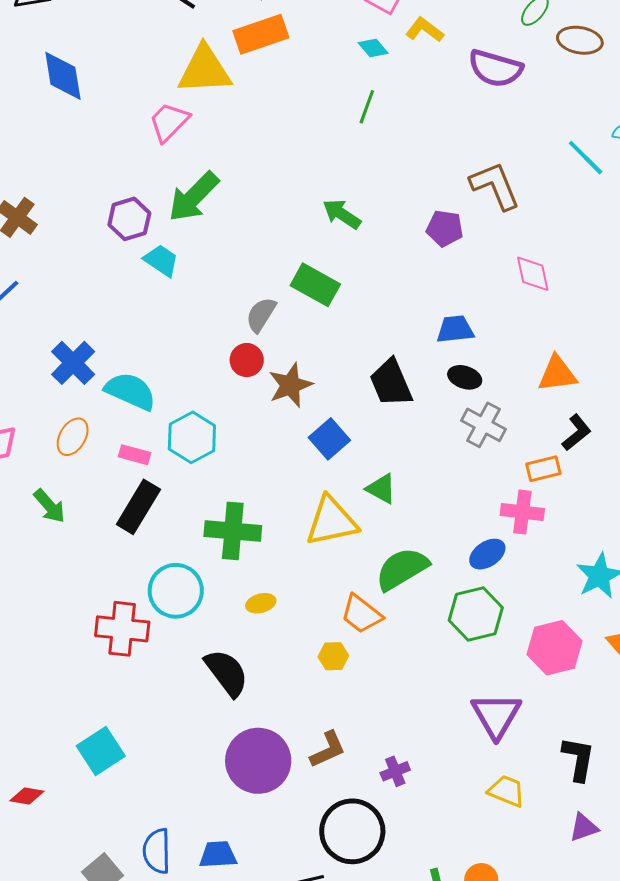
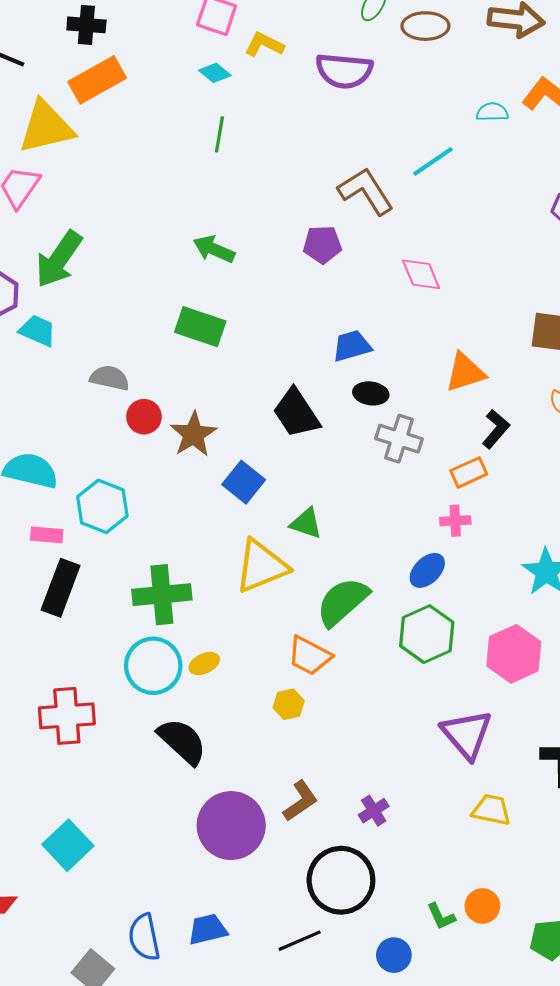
cyan line: (586, 158) -> (433, 161), moved, turned -69
gray semicircle: (261, 315) -> (110, 378), moved, turned 81
pink cross: (522, 512) -> (455, 521), size x0.7
cyan circle: (176, 591) -> (153, 666), moved

